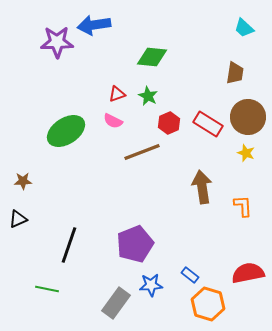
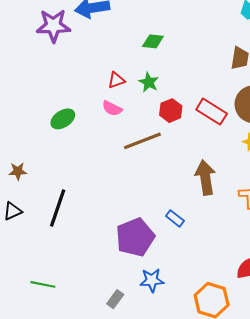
green diamond: (152, 57) -> (153, 41), size x0.7
green ellipse: (66, 131) -> (63, 119), size x0.6
black line: (69, 245) -> (58, 208), moved
blue rectangle: (190, 275) -> (175, 218), moved
gray rectangle: (116, 303) -> (115, 299), size x0.6

